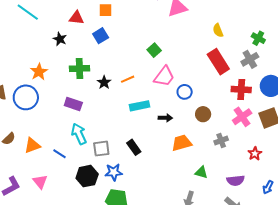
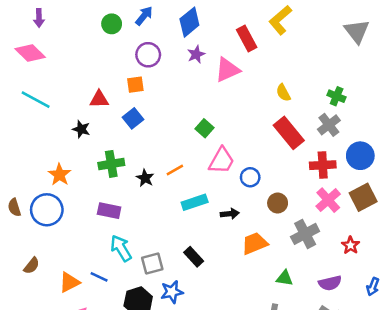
gray cross: (221, 141) -> (305, 234), size x1.5
orange triangle: (32, 145) -> (69, 282), moved

